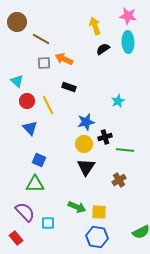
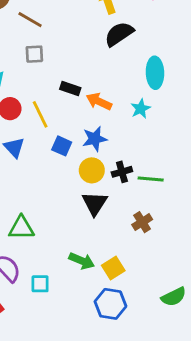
cyan ellipse: (128, 42) -> (155, 73), moved
black semicircle: (103, 49) -> (119, 34), size x1.5
orange arrow: (64, 59) -> (99, 101), moved
black cross: (105, 137) -> (122, 172), moved
blue square: (39, 160) -> (62, 146), moved
yellow square: (99, 212) -> (113, 268), turned -35

